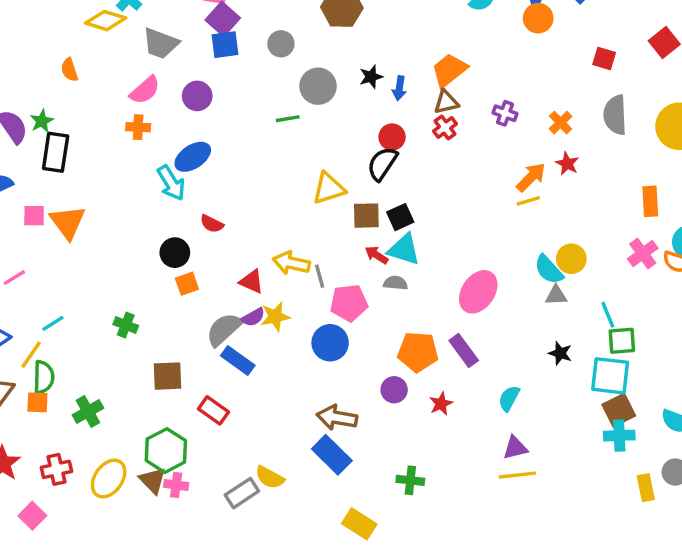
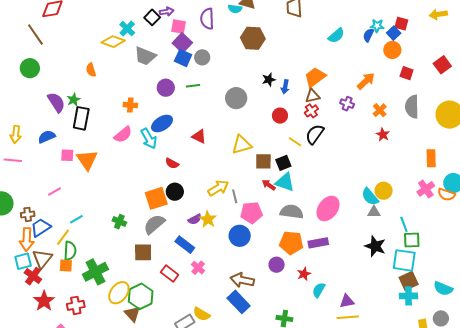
orange circle: (538, 18) -> (392, 50), moved
gray circle: (281, 44) -> (202, 57), moved
blue square: (225, 45) -> (183, 58), turned 30
gray circle: (318, 86) -> (236, 98), moved
pink semicircle: (145, 90) -> (123, 135), moved
green line: (288, 119) -> (193, 86), moved
black semicircle: (382, 164) -> (315, 134), moved
orange arrow: (531, 177) -> (366, 81), moved
yellow line: (528, 201) -> (295, 142), moved, turned 48
black circle: (175, 253) -> (175, 192), moved
yellow arrow: (291, 263) -> (218, 188), turned 135
red triangle: (251, 282) -> (199, 136), moved
gray semicircle: (396, 283) -> (292, 212), moved, size x1.6
orange square: (187, 284) -> (156, 198), size x1.6
yellow star: (275, 317) -> (208, 219), turned -30
gray semicircle: (224, 329) -> (154, 224), moved
purple rectangle: (464, 351) -> (318, 243), turned -66
black star: (560, 353) -> (375, 246), size x1.5
cyan semicircle: (509, 398) -> (319, 290), moved
green cross: (88, 411) -> (95, 272), size x1.4
yellow ellipse: (109, 479) -> (119, 293), moved
pink cross: (176, 485) -> (198, 268), moved, turned 32

